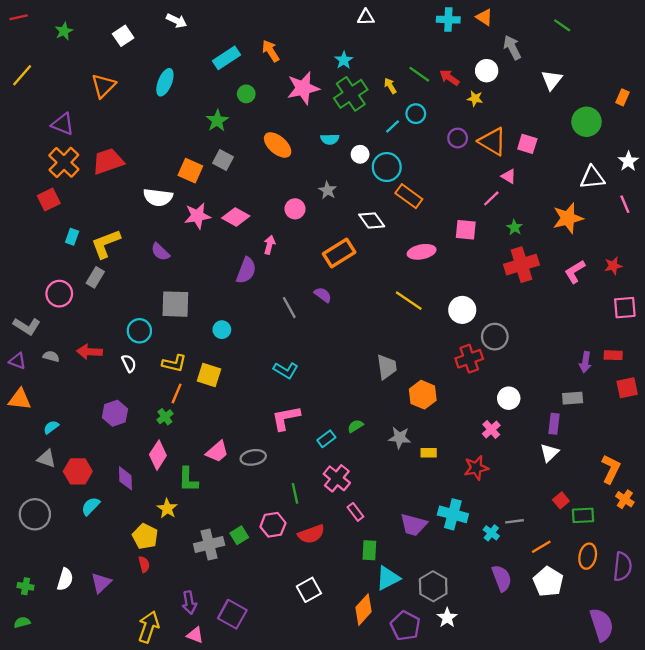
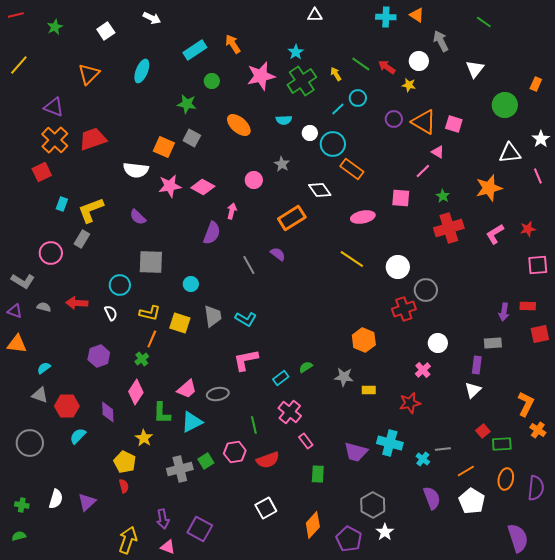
green star: (217, 121) -> (187, 104), turned -30
gray trapezoid: (387, 367) -> (213, 316), moved
cyan triangle: (388, 578) -> (192, 422), moved

